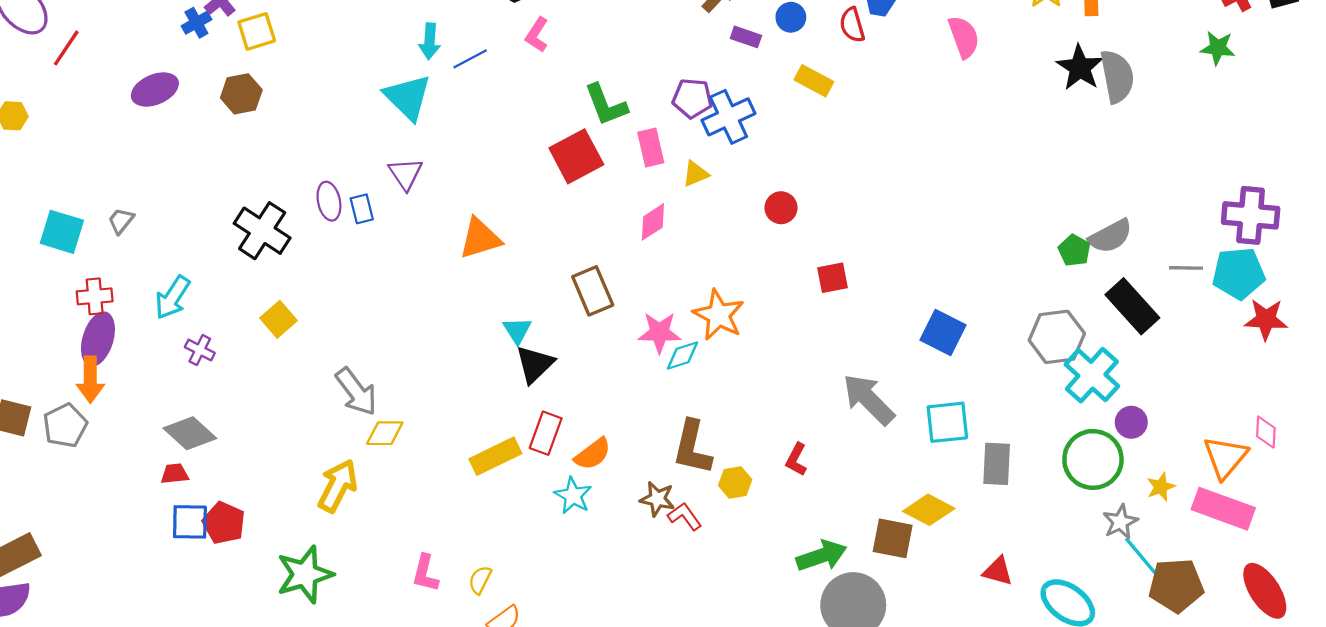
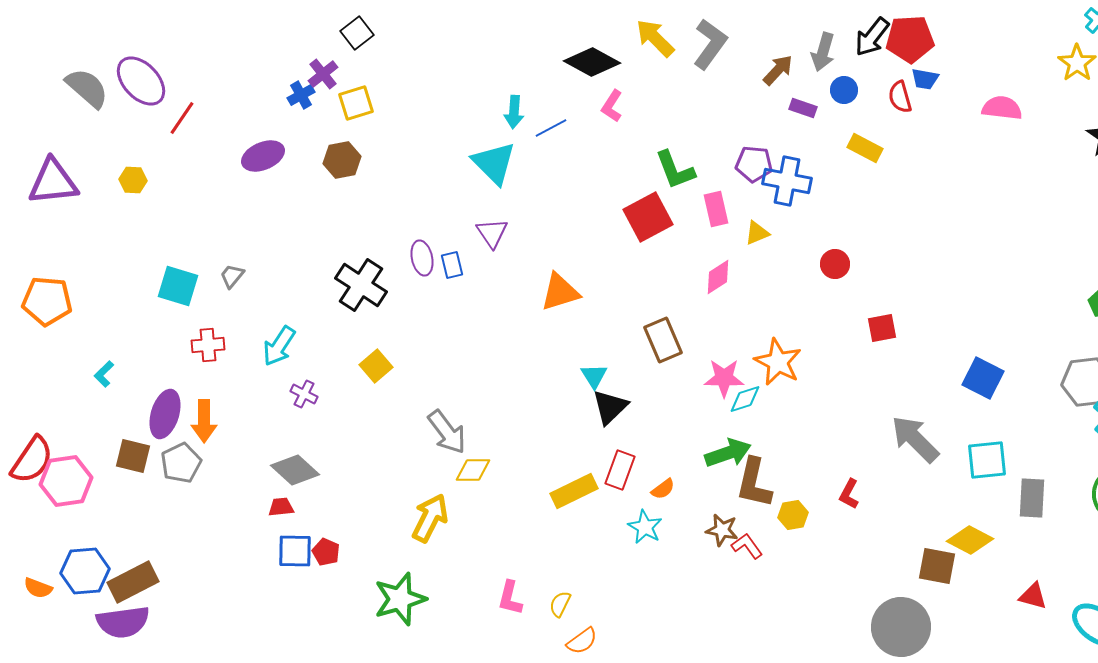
pink semicircle: (964, 37) -> (1002, 108), turned -63
blue cross: (728, 117) -> (787, 181), turned 36
purple ellipse: (98, 339) -> (165, 414), moved
orange semicircle: (593, 454) -> (663, 489), size x0.7
red pentagon: (224, 523) -> (326, 552), size x0.7
green arrow: (821, 556) -> (728, 453), moved

